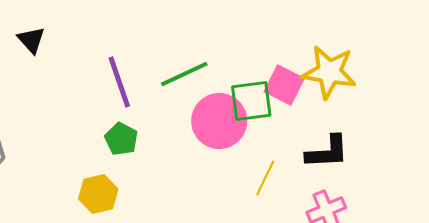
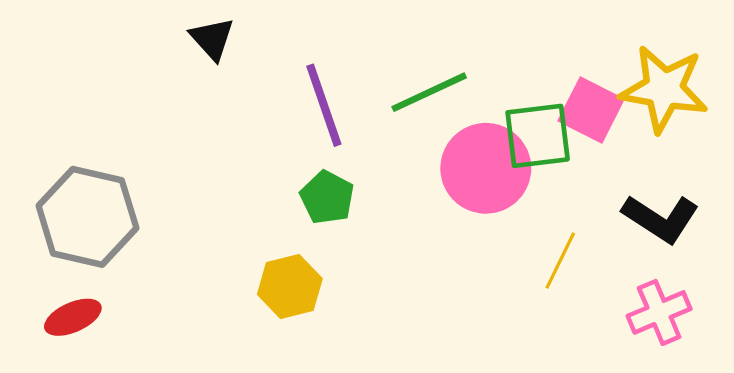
black triangle: (31, 40) -> (212, 39), moved
black L-shape: (327, 152) -> (661, 218), turned 36

